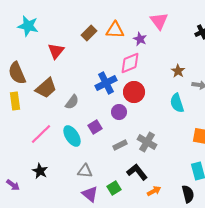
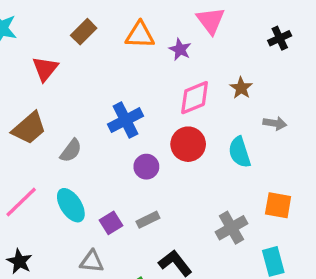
brown rectangle: (89, 33) -> (84, 32), moved
pink diamond: (130, 63) -> (195, 98), moved
brown star: (178, 71) -> (241, 88), moved
red circle: (134, 92) -> (188, 144), moved
purple square: (95, 127) -> (111, 223), moved
gray cross: (147, 142) -> (231, 228), moved, turned 30

